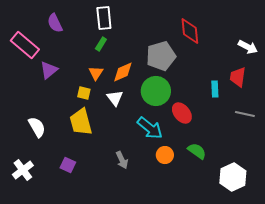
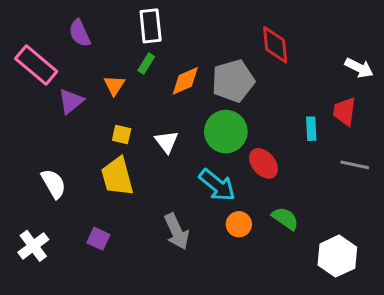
orange diamond: (123, 72) -> (185, 81), moved
orange triangle: (96, 73) -> (114, 85), moved
gray arrow: (122, 160) -> (177, 231), size x1.4

